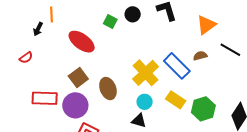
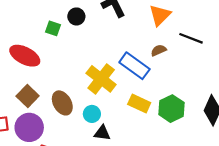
cyan circle: (145, 102) -> (92, 114), moved

